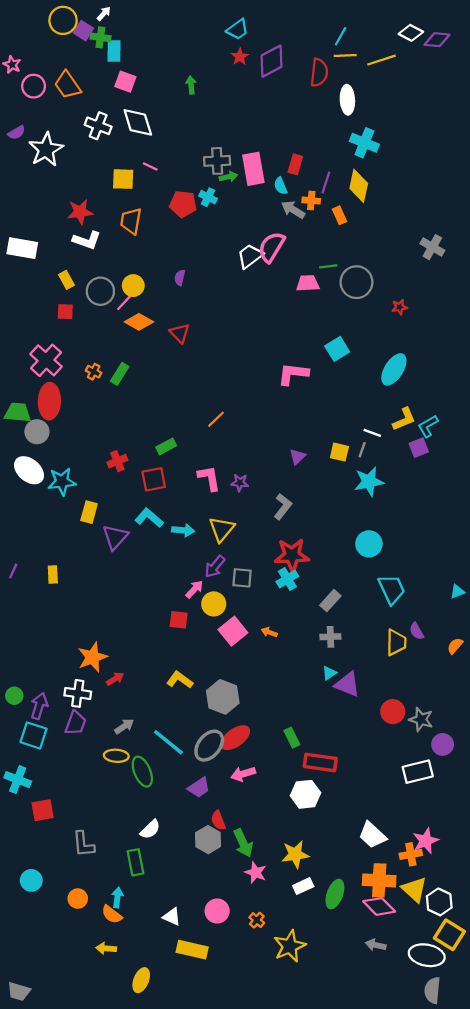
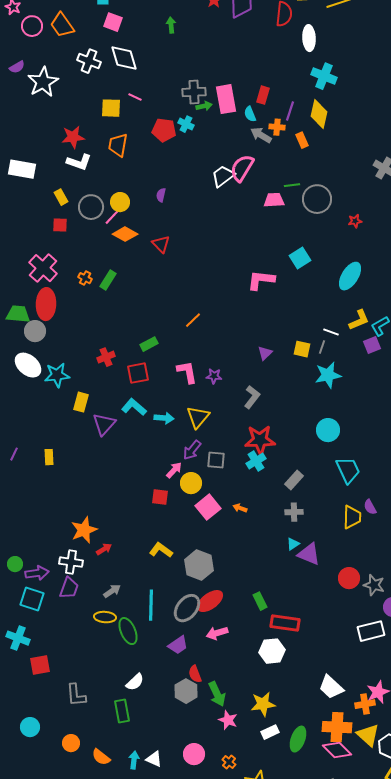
purple arrow: (39, 706) -> (37, 573), turned 65
cyan line: (168, 742) -> (151, 605), turned 52
cyan arrow: (117, 897) -> (134, 760), moved

